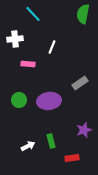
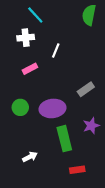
white cross: (15, 39) -> (26, 38), moved
pink rectangle: (28, 64) -> (30, 69), turned -32
purple star: (84, 130) -> (91, 126), moved
green rectangle: (51, 141) -> (64, 139), moved, size x1.6

